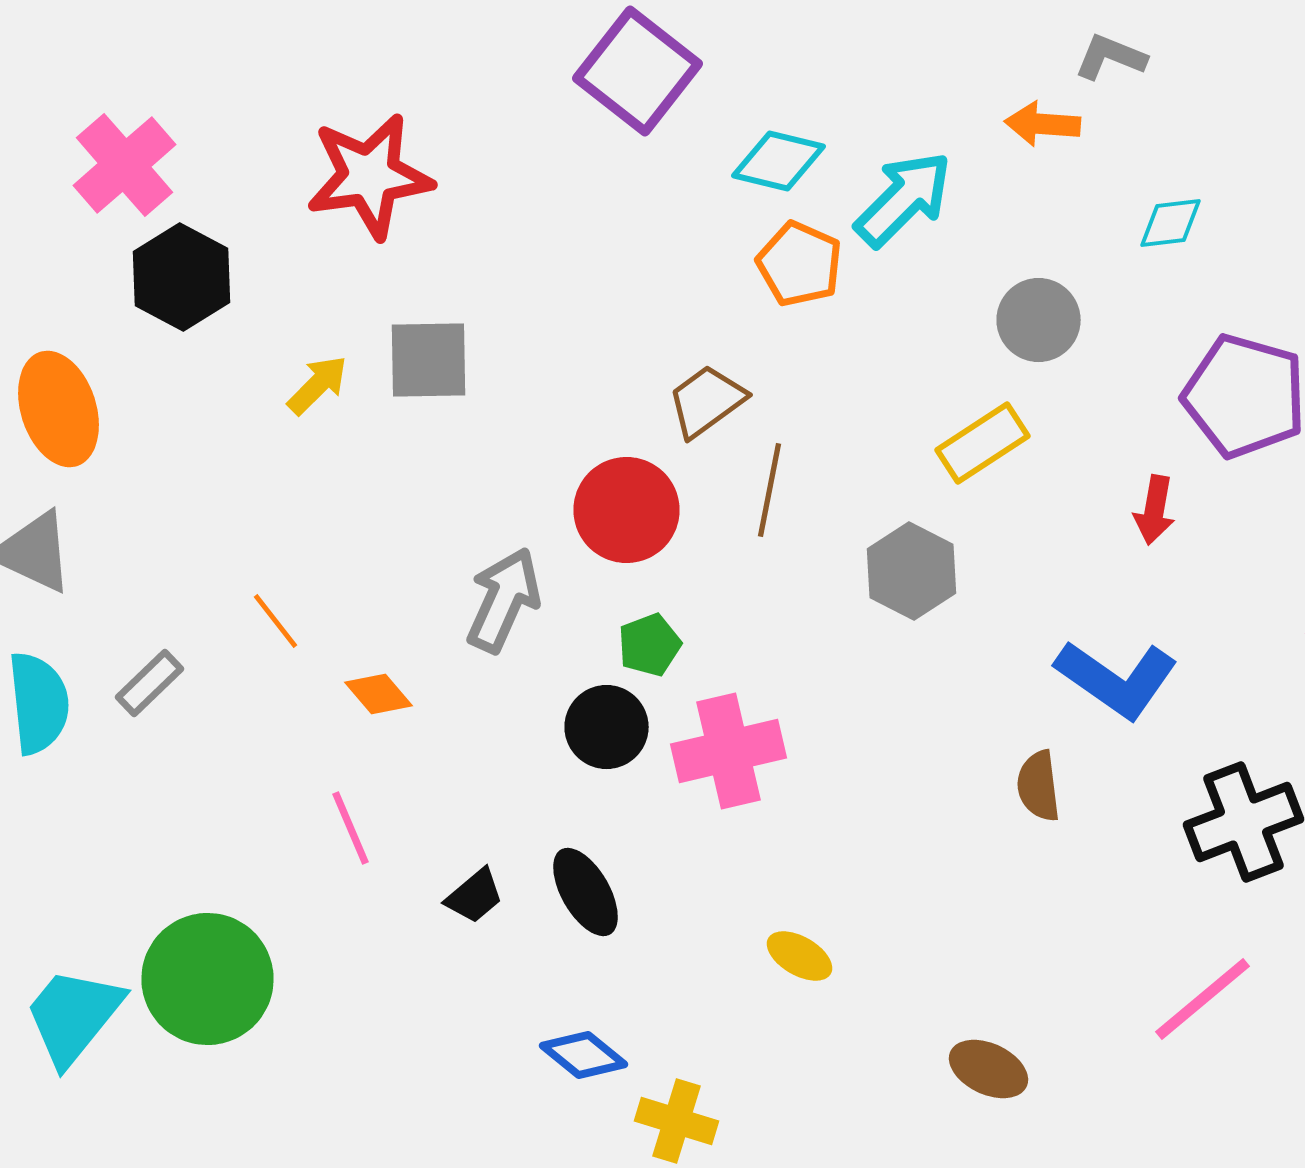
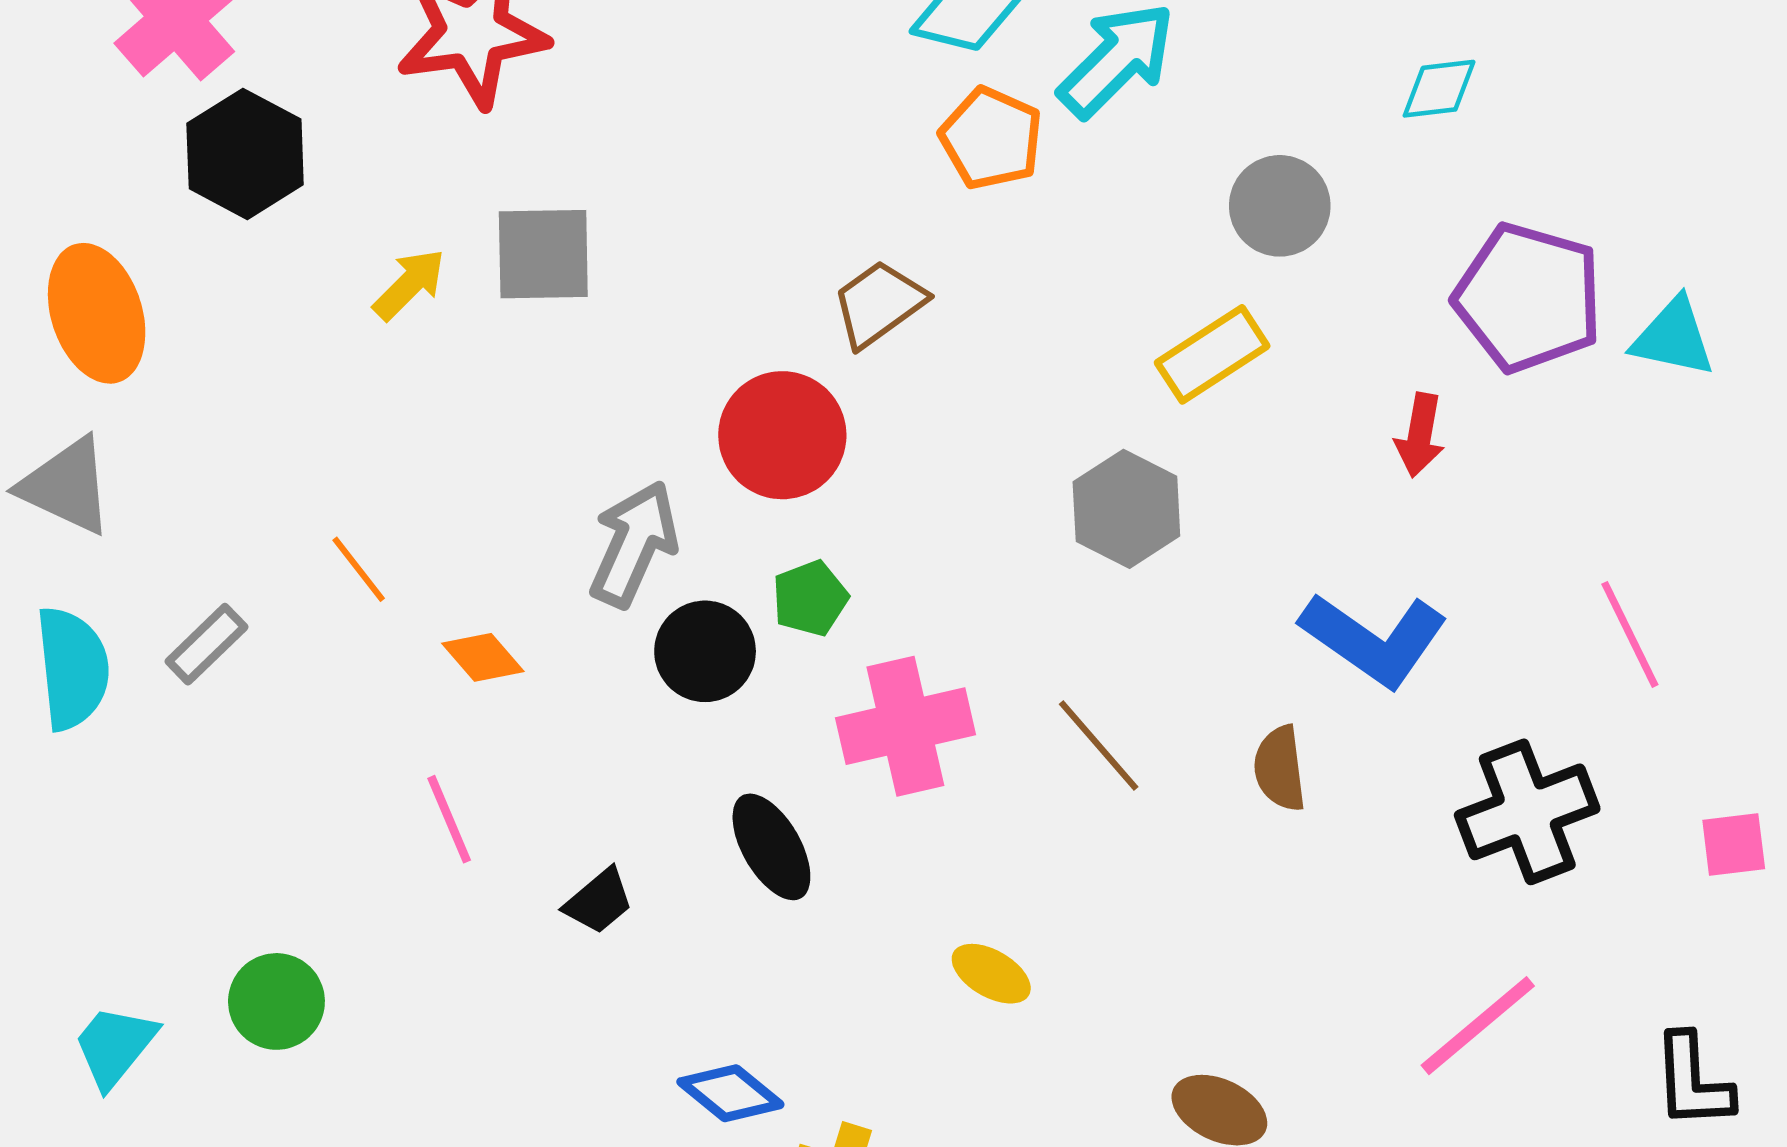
brown line: (770, 490) -> (1099, 746), moved, turned -52
black circle: (606, 727) -> (705, 651), moved
black ellipse: (586, 892) -> (771, 847), moved
green circle: (208, 979) -> (276, 1001), size x0.6
cyan trapezoid: (74, 1016) -> (115, 1046), size x0.7

